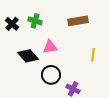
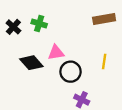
brown rectangle: (78, 21) -> (104, 19), moved
black circle: (51, 75) -> (71, 72), moved

